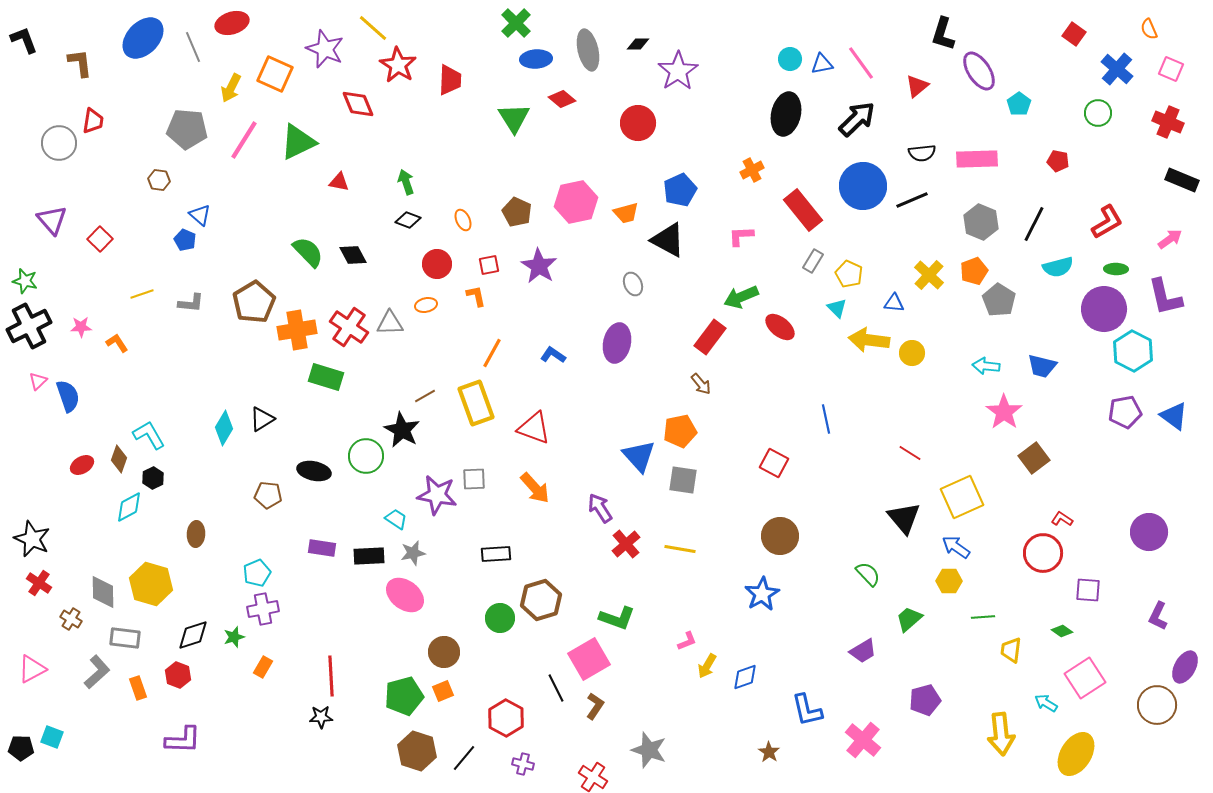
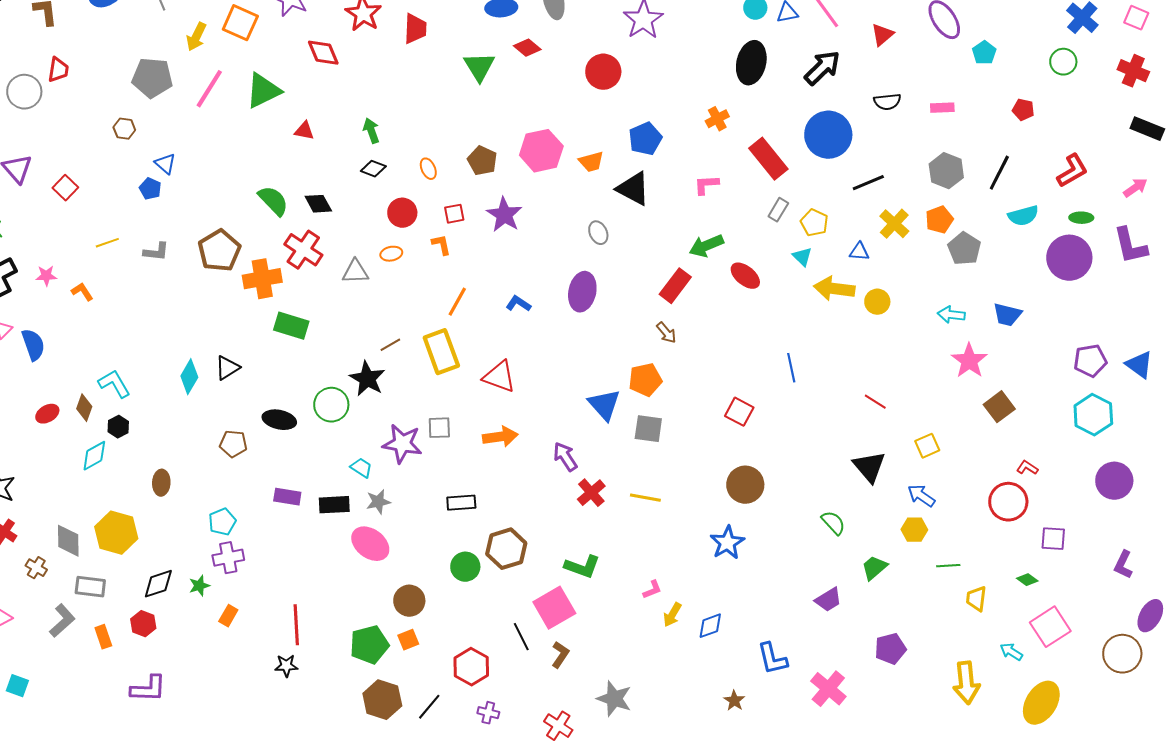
pink rectangle: (977, 159) -> (942, 108), size x0.6
black line: (912, 200) -> (868, 183), moved
red cross: (349, 327) -> (303, 250), moved
cyan hexagon: (1133, 351) -> (1093, 415), moved
orange arrow: (535, 488) -> (500, 437), turned -56
yellow square: (962, 497) -> (927, 446), size x0.6

